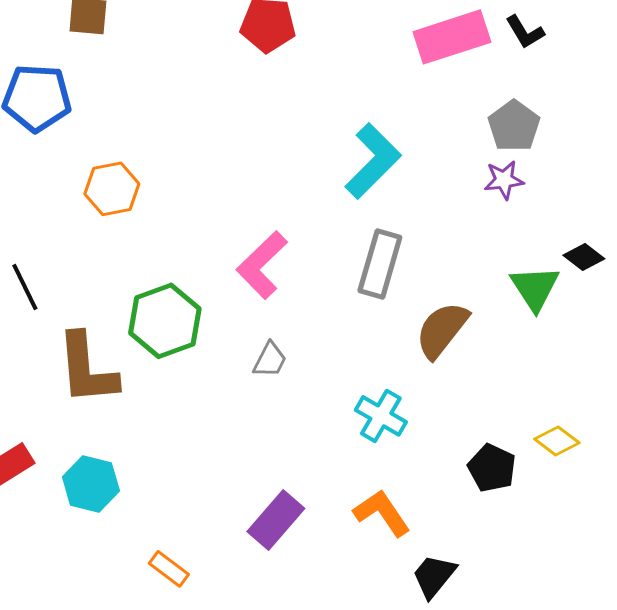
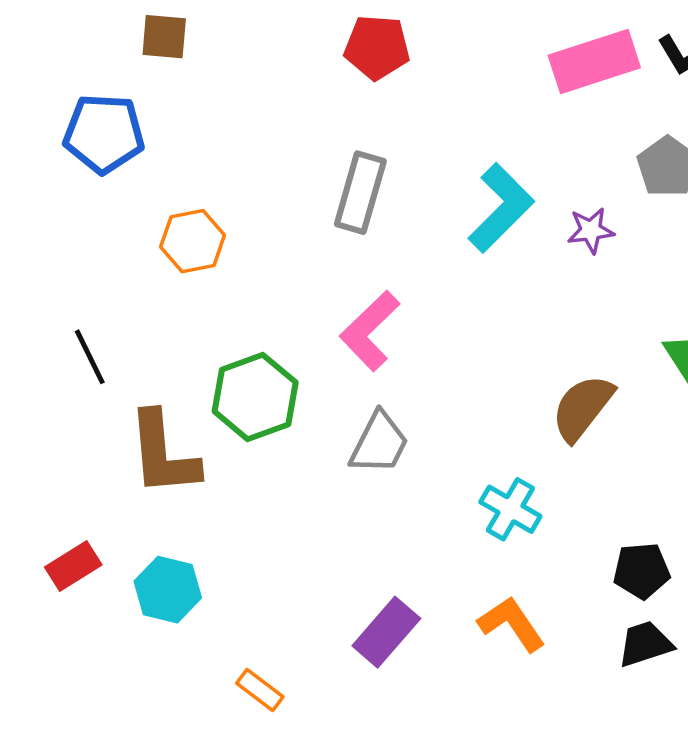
purple star: (504, 180) -> (591, 230), moved
gray rectangle: (380, 264) -> (360, 193), moved
gray trapezoid: (270, 360) -> (379, 443), size x1.5
black pentagon: (492, 468) -> (642, 571), turned -30
black trapezoid: (434, 576) -> (645, 644), moved, turned 33

